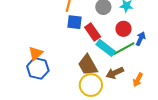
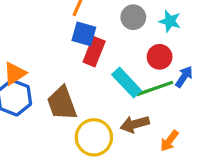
red rectangle: (93, 32) -> (94, 52), moved, turned 48
brown trapezoid: (88, 65) -> (62, 103), moved

